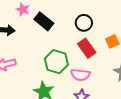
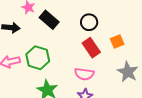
green hexagon: (56, 62) -> (38, 58), moved

